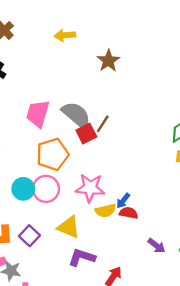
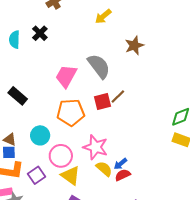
yellow arrow: (65, 35) -> (103, 16), turned -48
gray semicircle: (76, 115) -> (99, 66), moved
pink circle: (46, 189) -> (61, 156), moved
yellow semicircle: (106, 211) -> (104, 169), turned -138
red semicircle: (129, 213) -> (123, 175), turned -49

